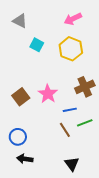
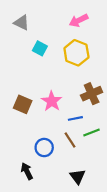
brown square: (21, 97) -> (23, 104), turned -30
blue circle: (18, 137) -> (44, 148), moved
black arrow: (25, 159) -> (27, 171), turned 56

